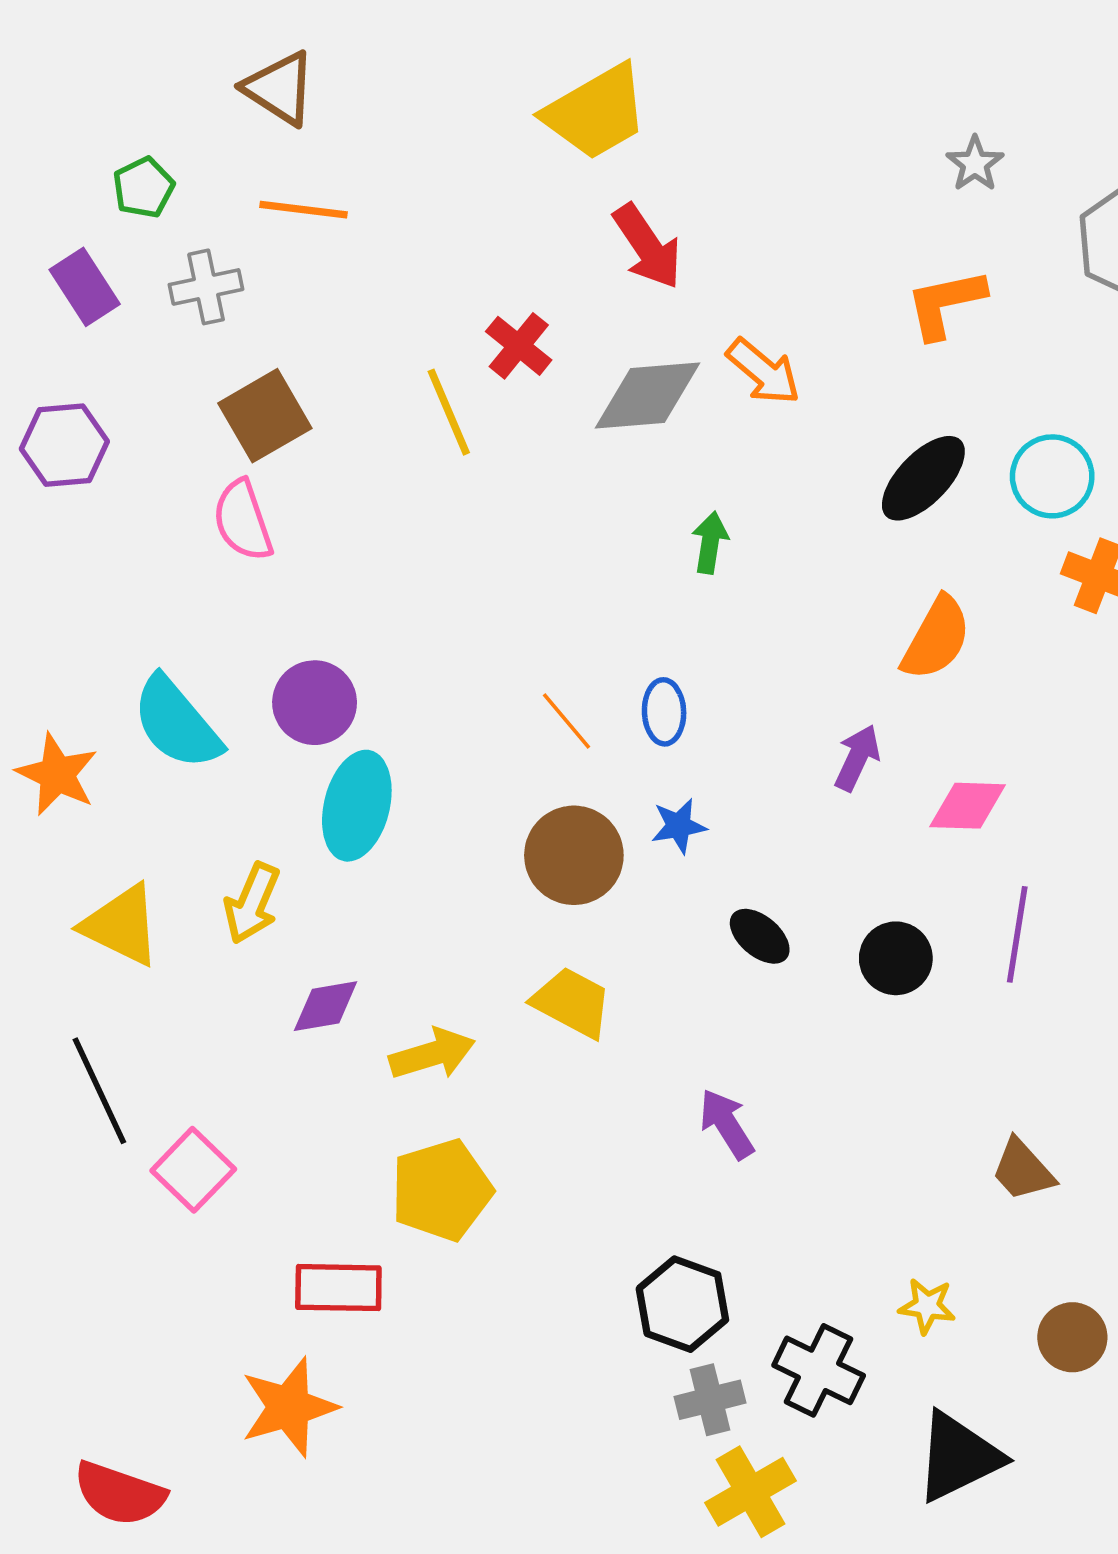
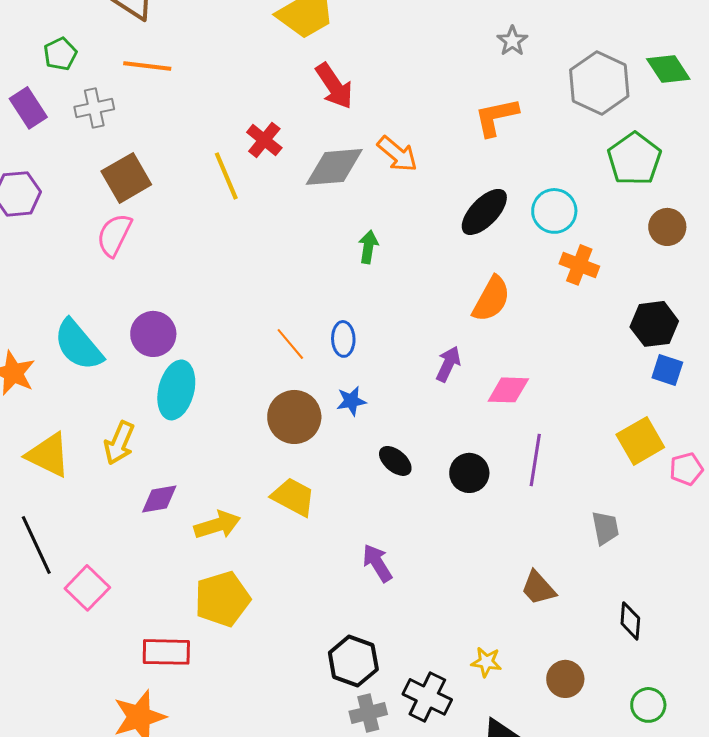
pink semicircle: (243, 521) -> (114, 235), turned 45

